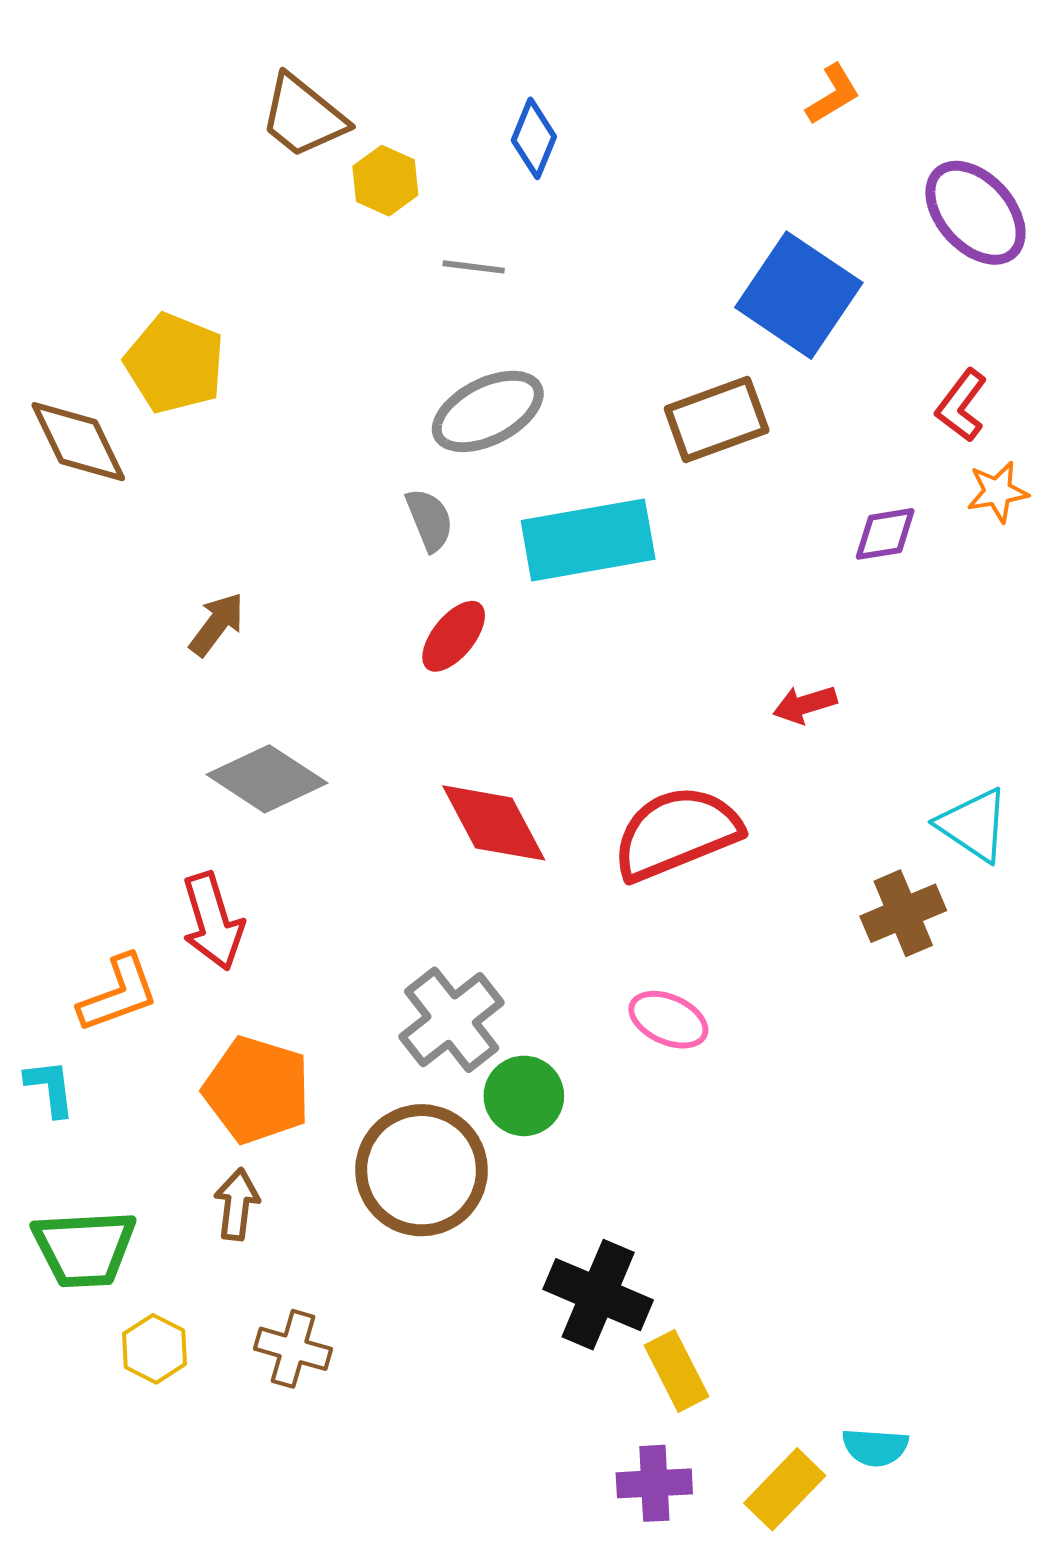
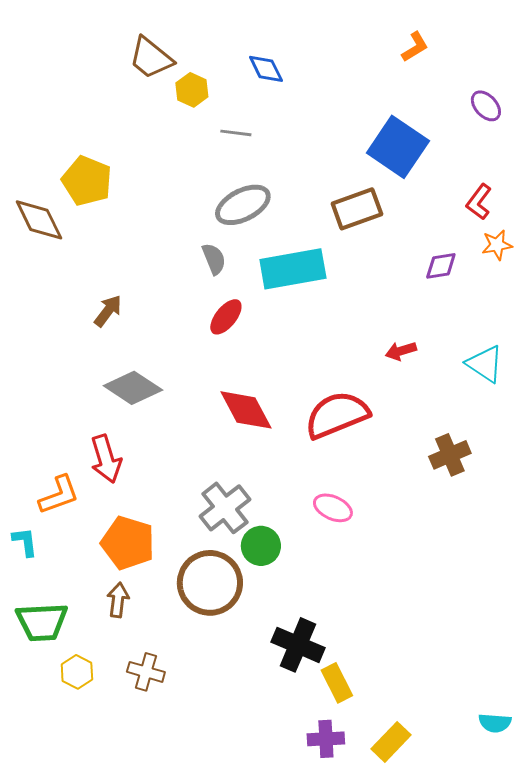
blue diamond: (534, 138) -> (266, 69), turned -48
purple ellipse: (975, 213) -> (486, 106), size x0.6
cyan triangle: (973, 825) -> (485, 364), moved
cyan semicircle: (875, 1447) -> (495, 723), moved

